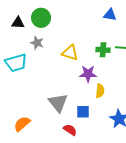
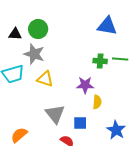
blue triangle: (110, 15) -> (107, 26), size x1.5
gray star: (37, 43) -> (34, 54), size x1.5
yellow triangle: (70, 53) -> (45, 79), moved

